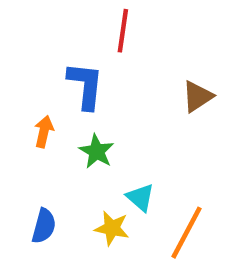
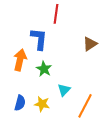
orange arrow: (44, 132) -> (20, 60), size x1.5
cyan triangle: (140, 197) -> (64, 90), turned 32
yellow star: (112, 228) -> (42, 104), moved

